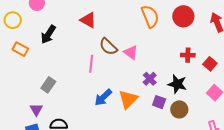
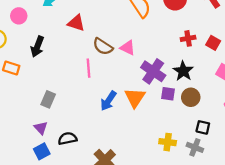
purple cross: (150, 79) -> (153, 71), size x1.6
black star: (177, 84) -> (183, 71), turned 30

